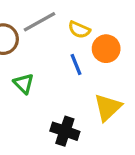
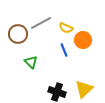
yellow triangle: (108, 107) -> (84, 89), moved

